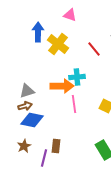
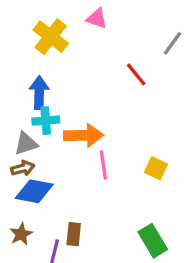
blue arrow: (38, 32) -> (39, 93), moved
yellow cross: (58, 44) -> (51, 37), moved
cyan cross: (77, 77) -> (46, 121), moved

